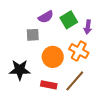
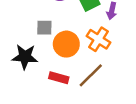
gray square: (33, 35) -> (44, 28), moved

